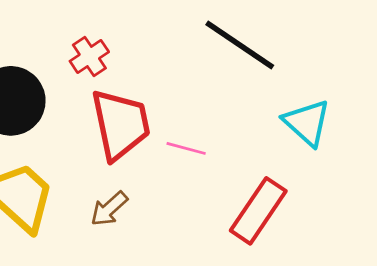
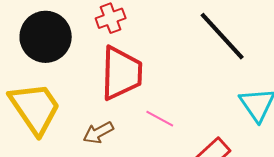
pink line: (186, 148) -> (160, 119), moved

